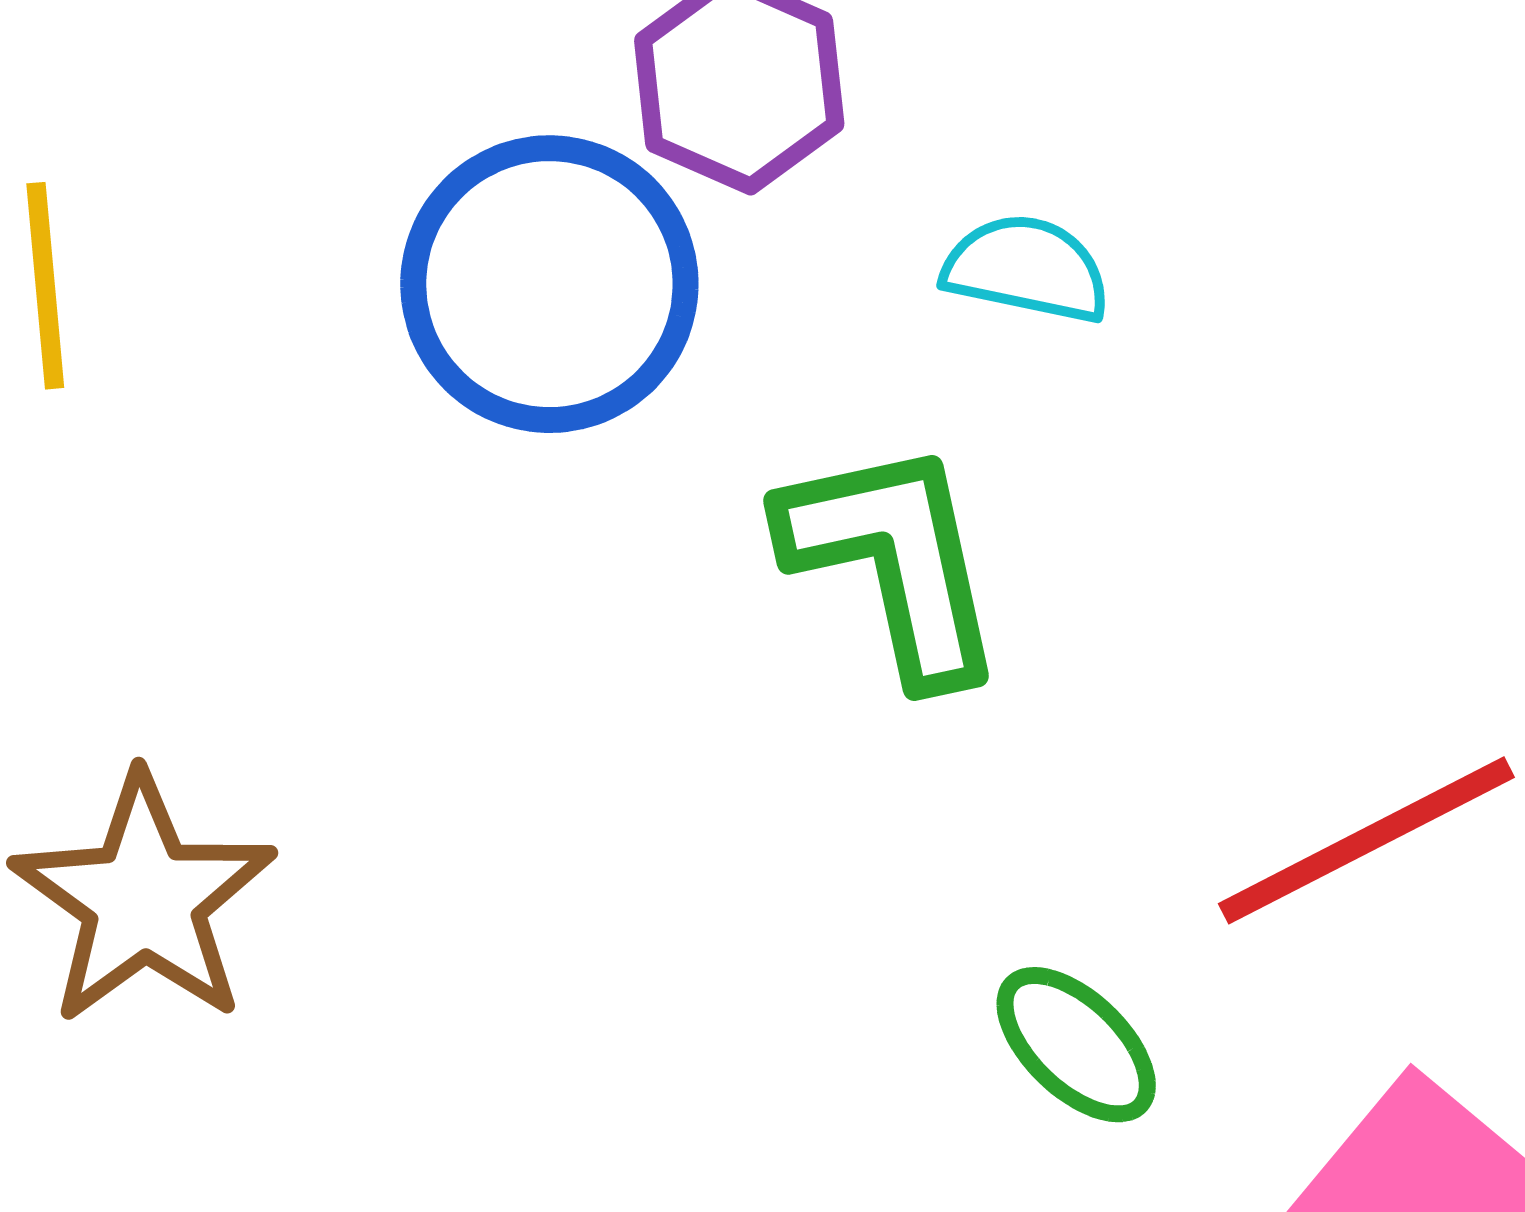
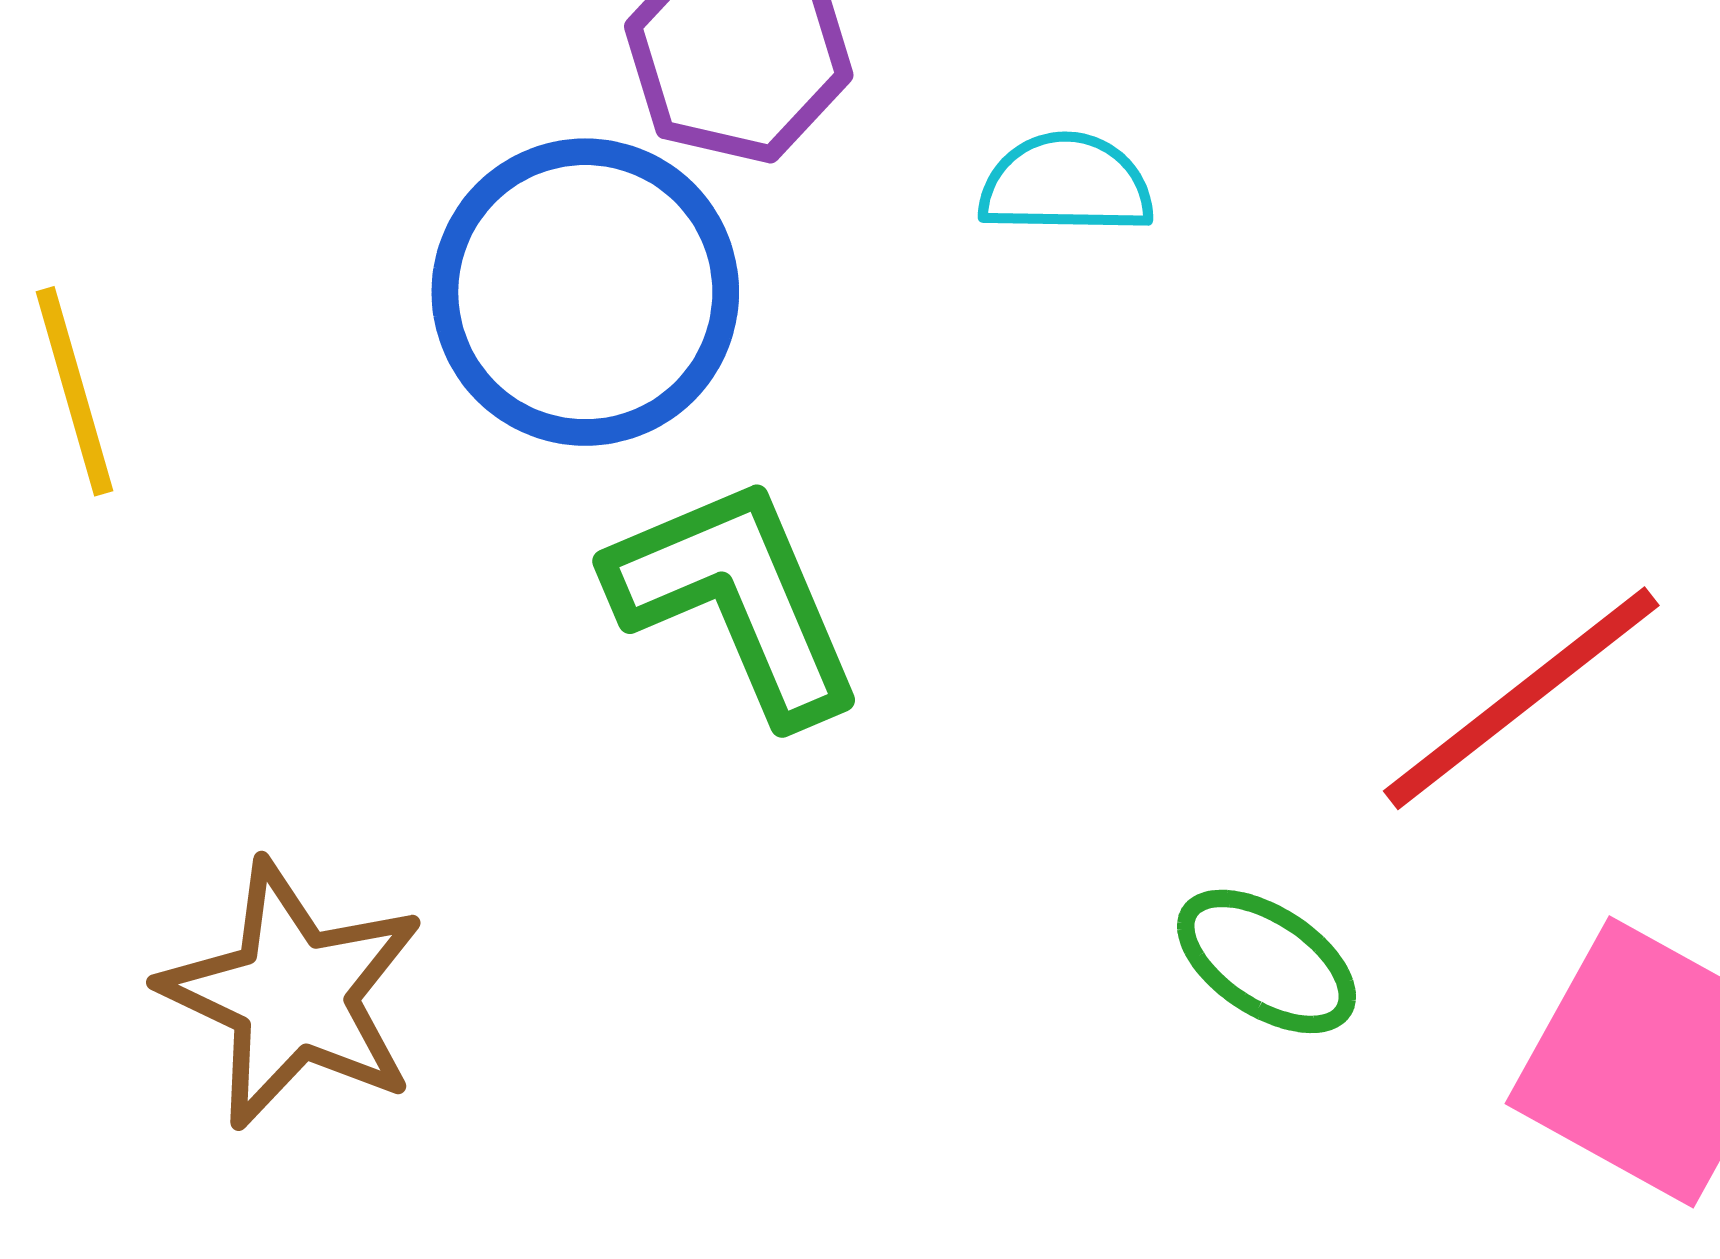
green L-shape: (894, 561) -> (736, 599), moved

